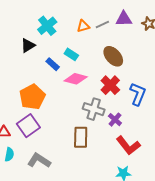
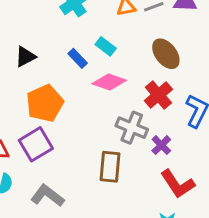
black triangle: (28, 45) -> (25, 57), moved

